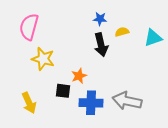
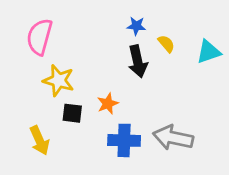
yellow semicircle: (122, 32) -> (166, 44), turned 64
black square: (63, 91) -> (72, 113), moved

